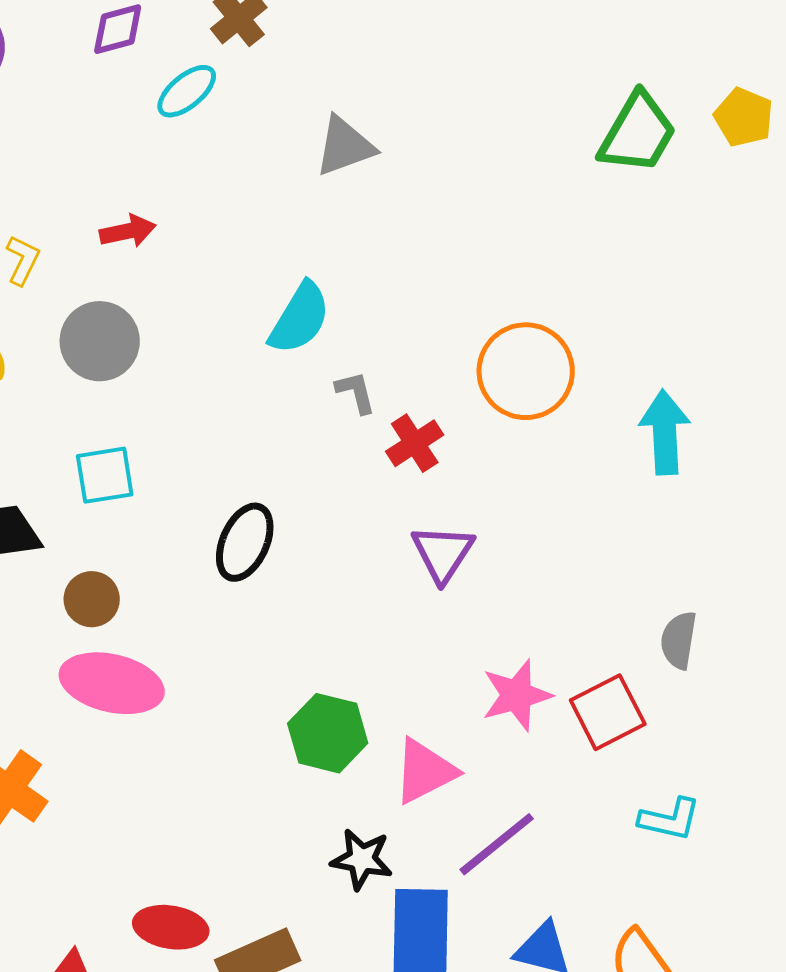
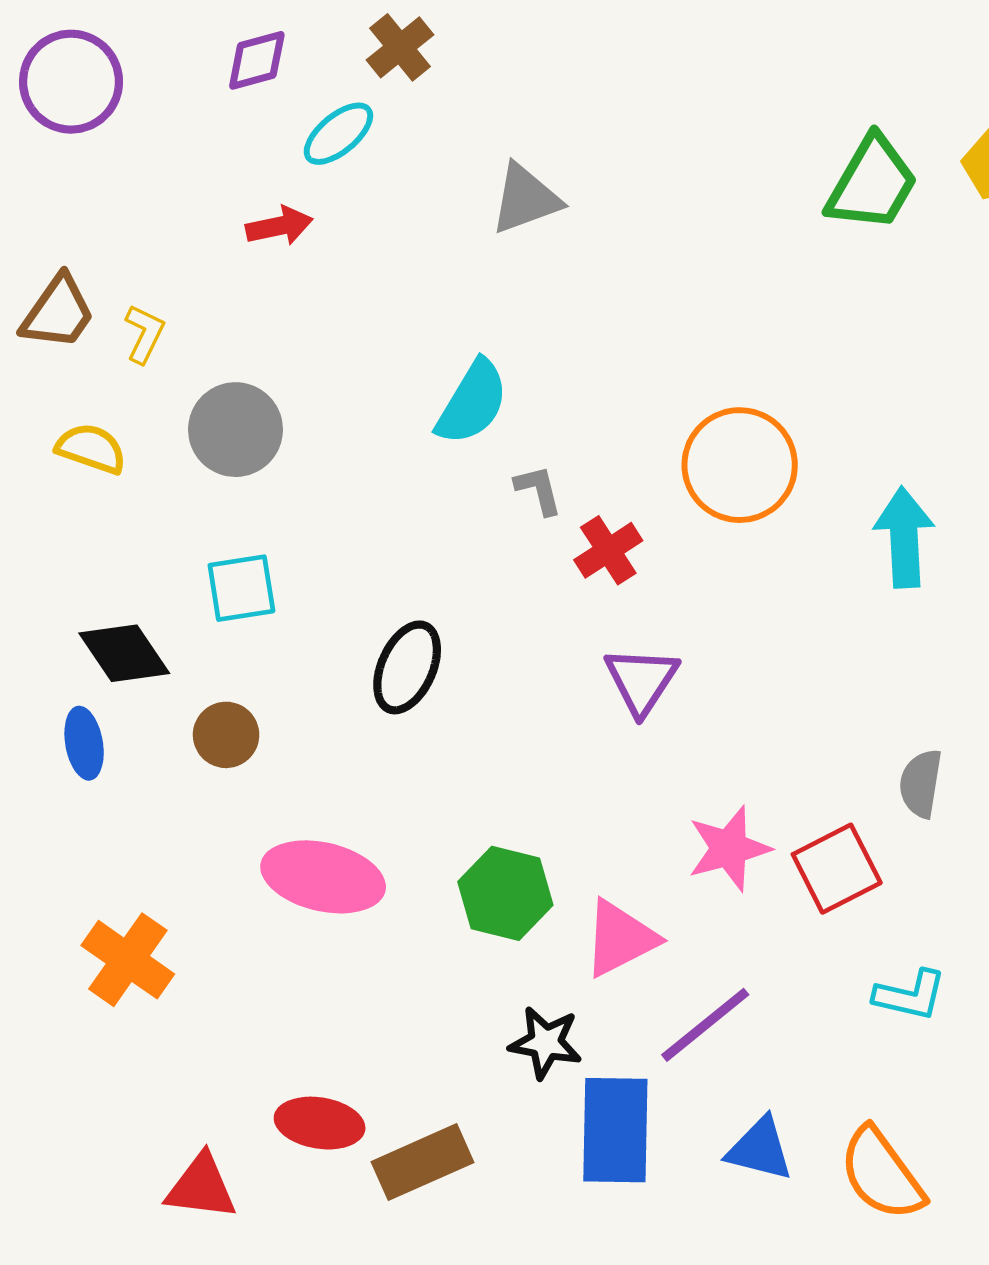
red arrow: (128, 231) -> (279, 226), moved
pink ellipse: (112, 683) -> (323, 877), moved

